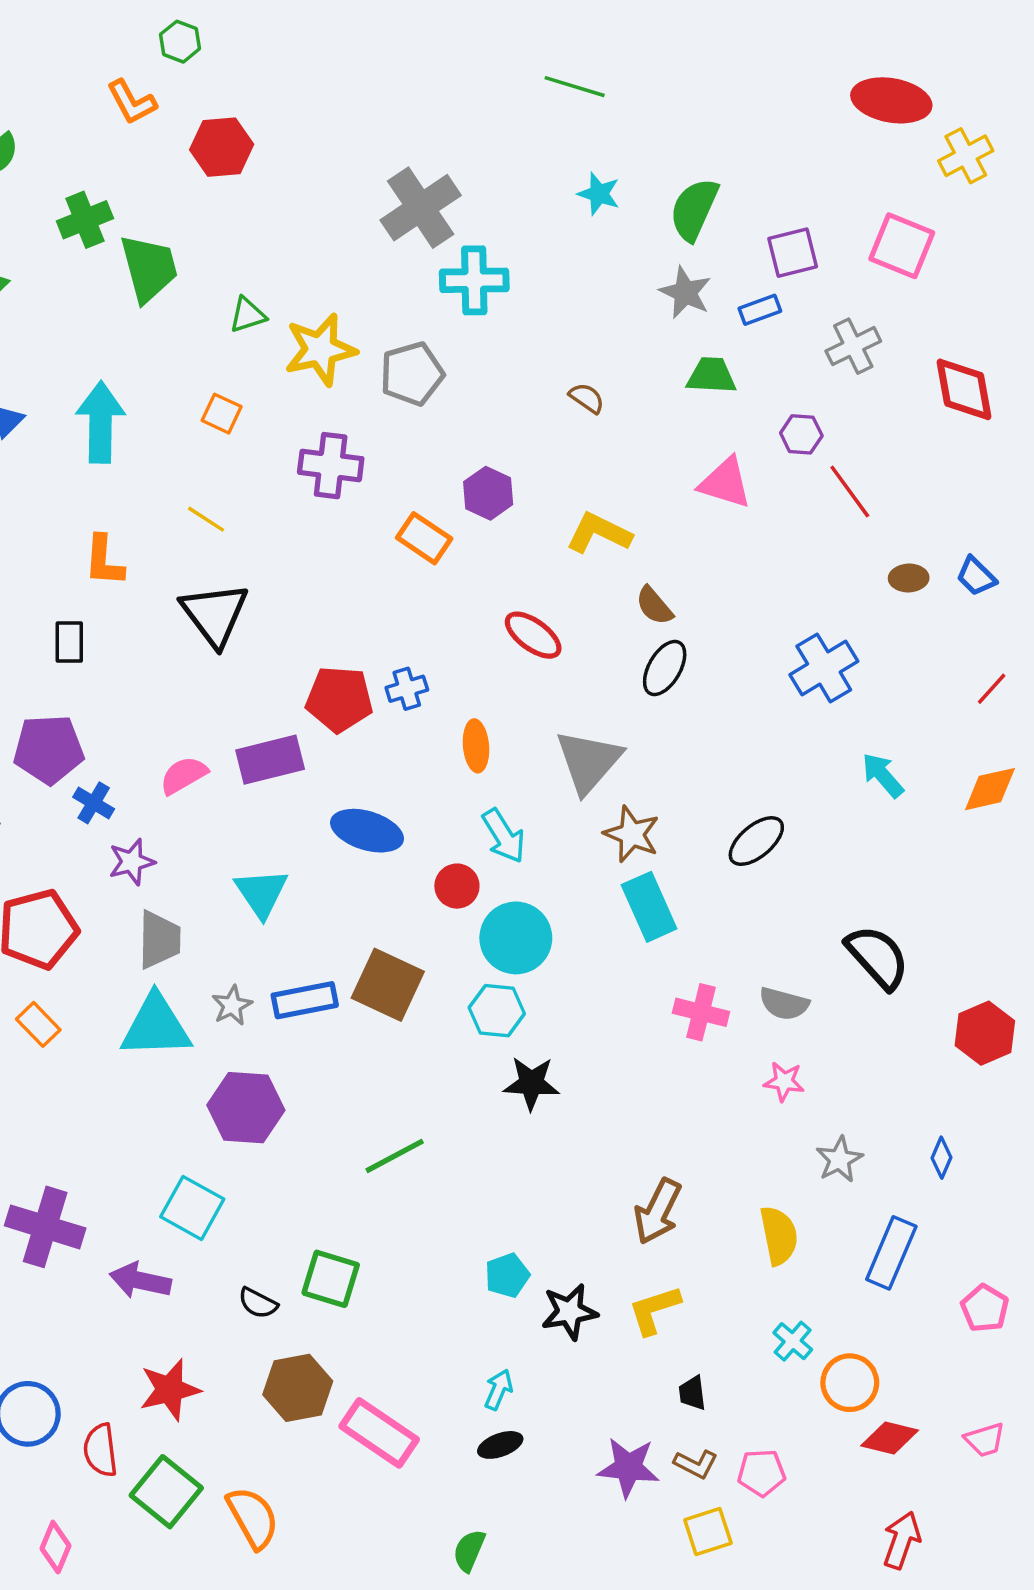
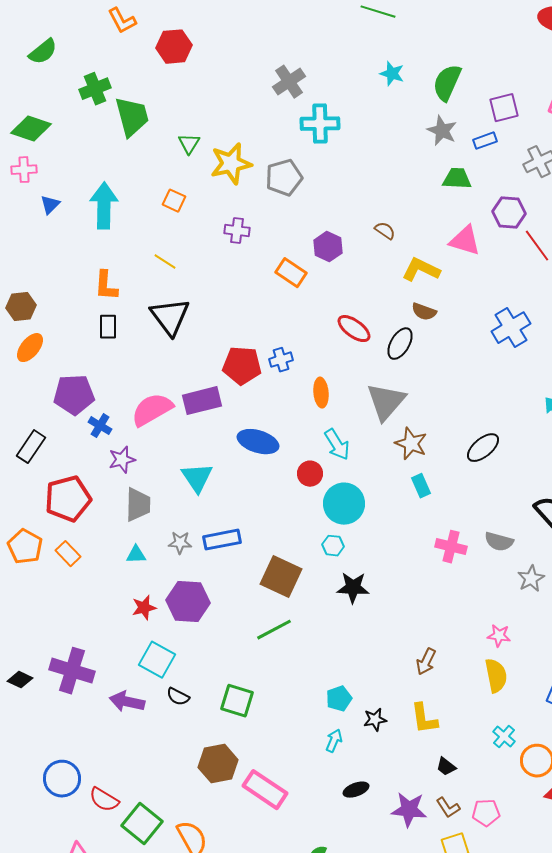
gray cross: (421, 208) -> (289, 82), size x0.7
green triangle: (248, 315) -> (189, 144), turned -40
brown semicircle: (587, 398) -> (385, 231), moved
purple hexagon: (801, 434) -> (509, 213), size x1.4
purple cross: (331, 466) -> (237, 231), size x0.7
yellow L-shape: (599, 533) -> (421, 270), moved
brown semicircle: (654, 606) -> (424, 312), turned -30
black rectangle: (69, 642) -> (108, 327), moved
black ellipse: (665, 668) -> (400, 344), moved
blue cross: (824, 668) -> (511, 328), moved
pink semicircle: (184, 775) -> (152, 410), size x1.5
cyan rectangle: (649, 907) -> (421, 486), size x0.6
brown square: (388, 985) -> (281, 577), moved
gray star: (232, 1005) -> (180, 543), turned 30
cyan hexagon: (497, 1011) -> (333, 546), size x0.7
cyan triangle: (156, 1026) -> (136, 555), size x0.5
pink star: (784, 1082) -> (499, 636), moved
gray star: (839, 1159) -> (531, 579), moved
brown arrow: (658, 1211) -> (426, 662), size x0.7
black semicircle: (258, 1303) -> (178, 697), moved
yellow L-shape: (654, 1310) -> (424, 719), turned -80
black star: (569, 1312) -> (375, 720), size x0.7
red star: (170, 1390) -> (144, 608), moved, size x0.7
cyan arrow: (499, 1390) -> (334, 741), moved
black trapezoid: (692, 1393) -> (446, 767), turned -45
black ellipse: (500, 1445) -> (356, 790), moved
red semicircle: (100, 1450) -> (104, 800), turned -52
brown L-shape: (696, 1464) -> (448, 808), turned 30

